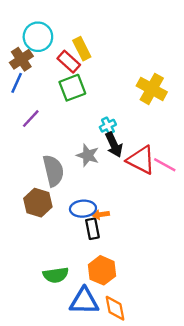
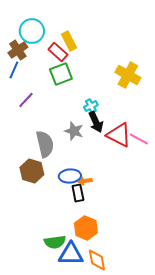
green semicircle: (56, 275) -> (55, 242), moved

